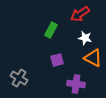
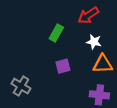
orange triangle: (93, 58) -> (103, 64), turned -30
purple cross: (76, 84) -> (99, 95), moved

